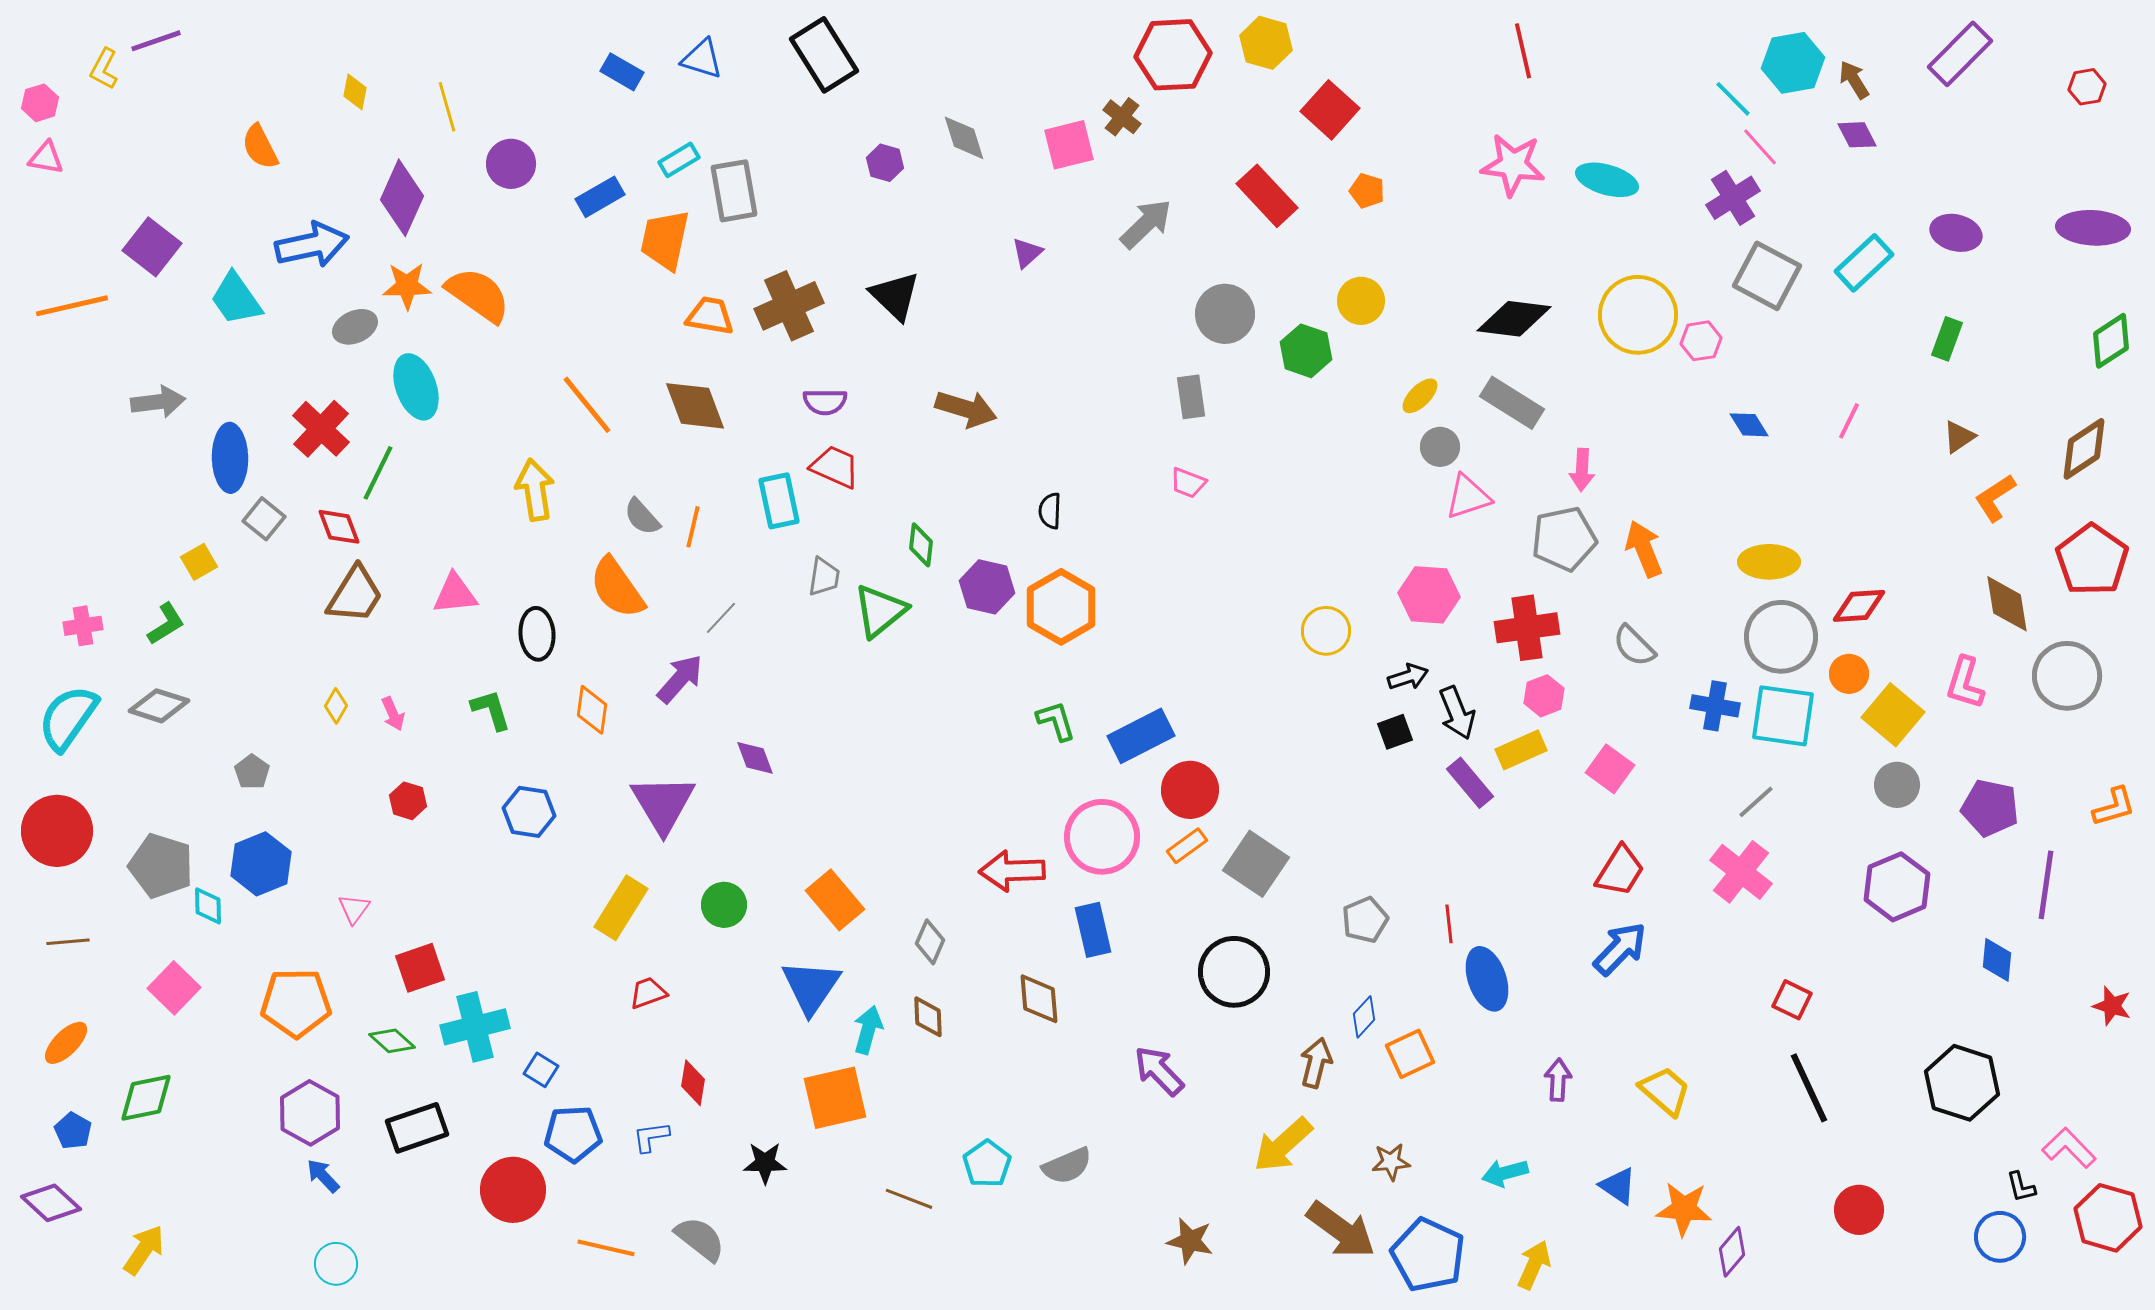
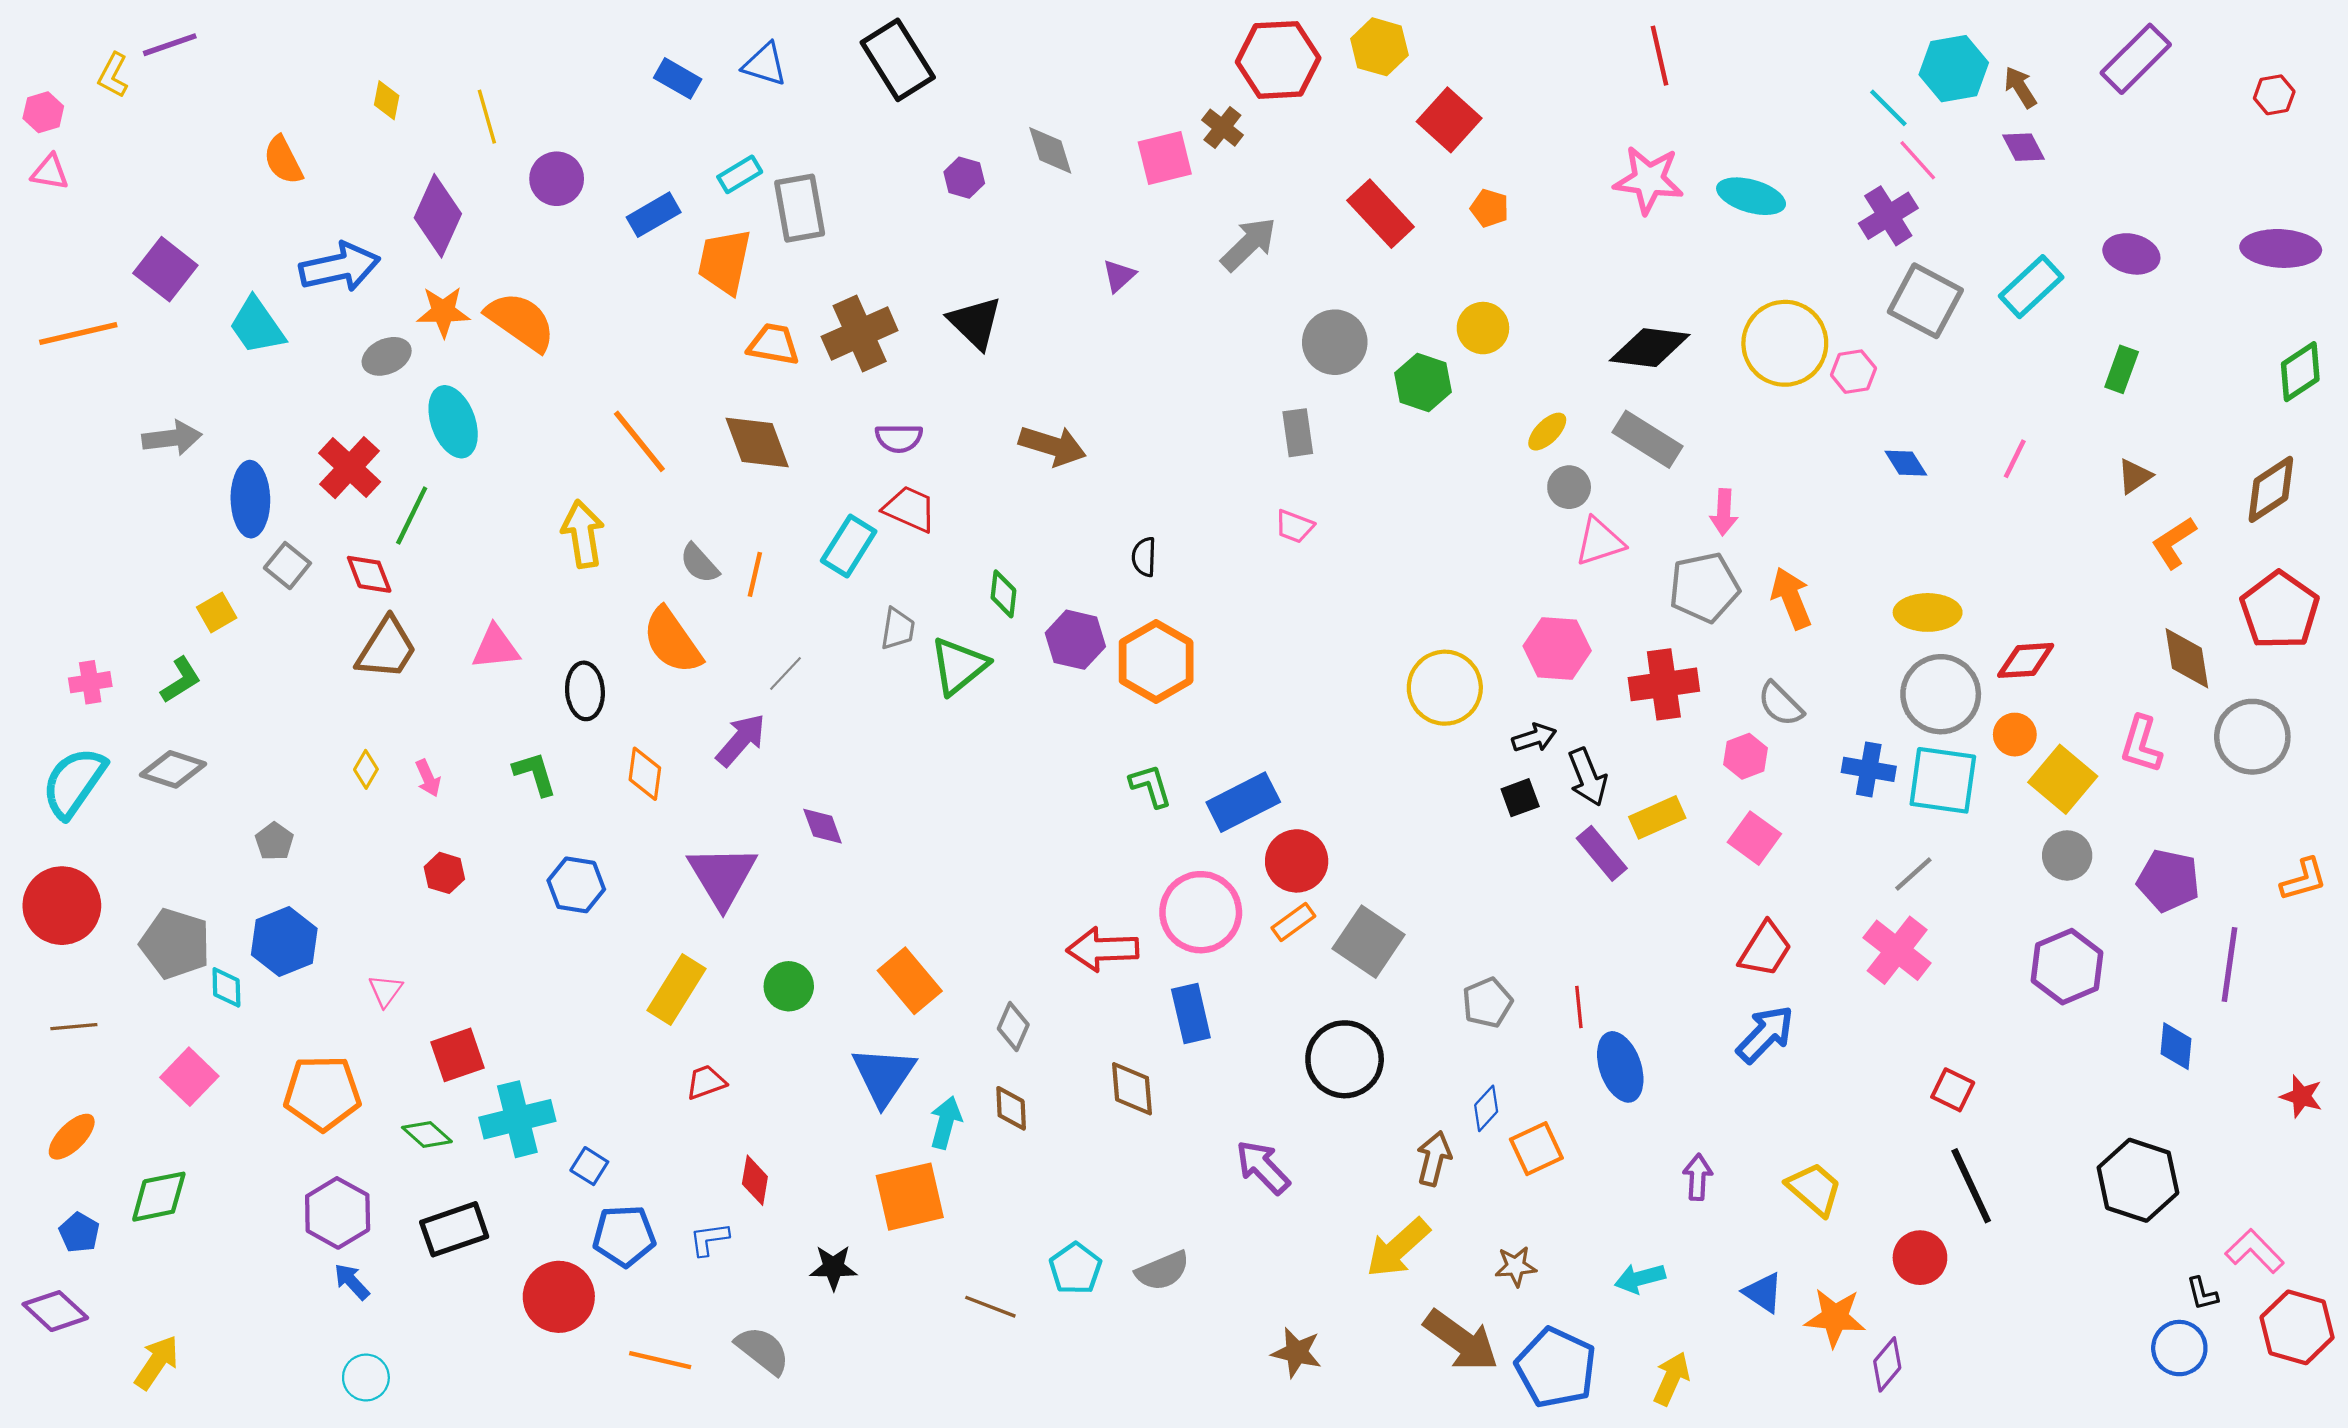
cyan rectangle: (779, 501) -> (849, 546), turned 44
yellow circle: (1326, 631) -> (1445, 688), size x1.4
pink hexagon: (1544, 696) -> (1746, 756), moved
red circle: (1859, 1210) -> (1920, 1258), moved

